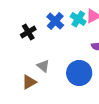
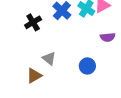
blue circle: (79, 73) -> (87, 66), size x0.6

